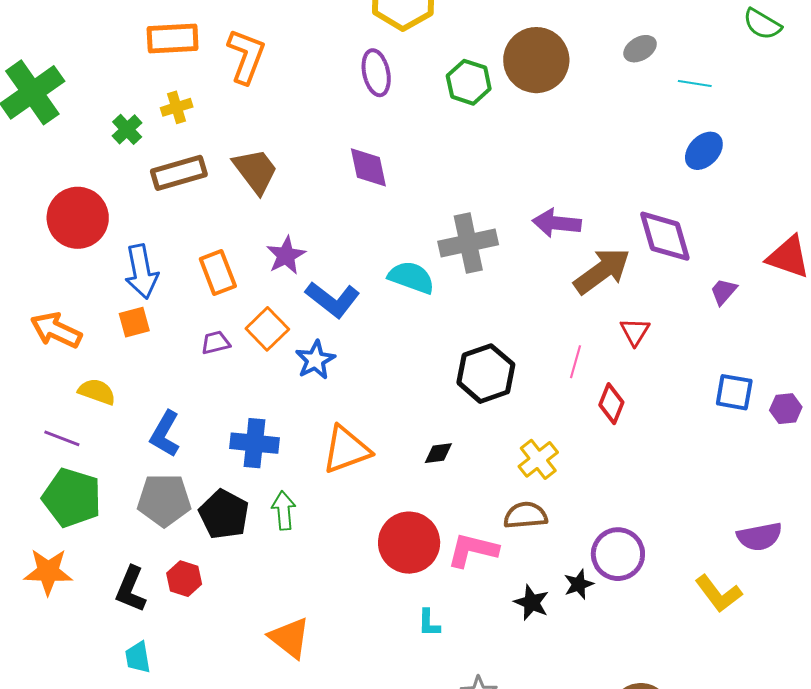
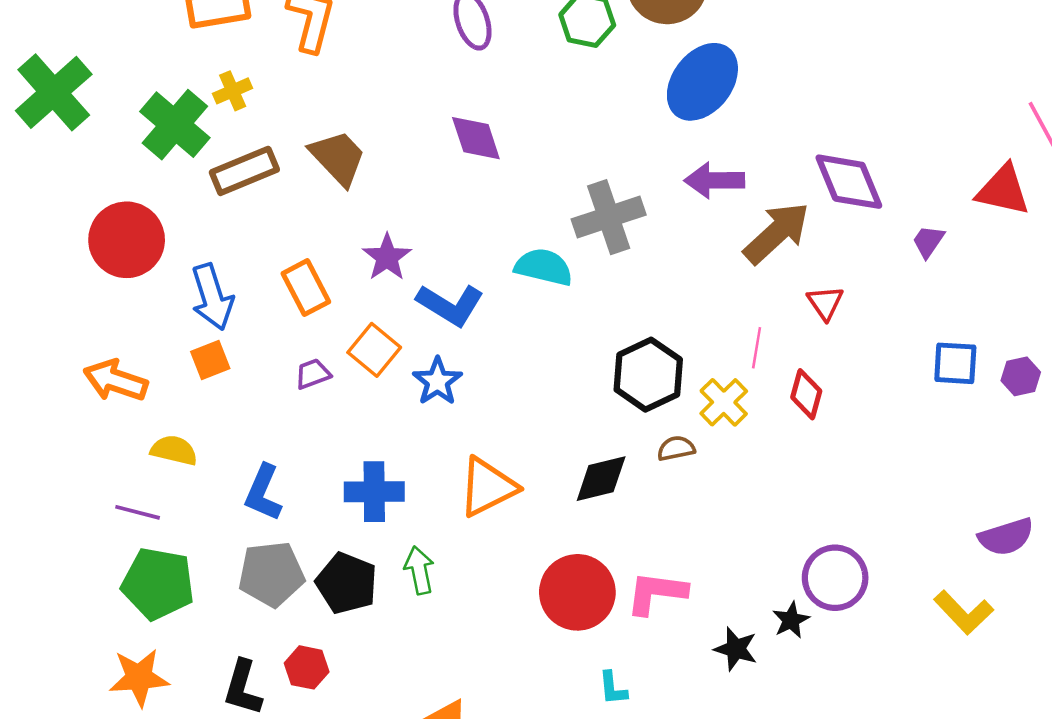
green cross: (127, 129) -> (175, 125), size x1.8
blue ellipse: (704, 151) -> (702, 82), moved, size x1.6
black diamond: (438, 453) -> (601, 479), size x1.6
yellow cross: (538, 459) -> (724, 402), moved
brown semicircle: (525, 515) -> (676, 448), moved, size x0.7

